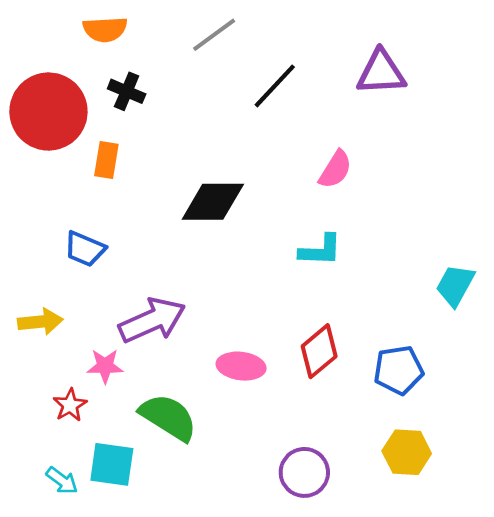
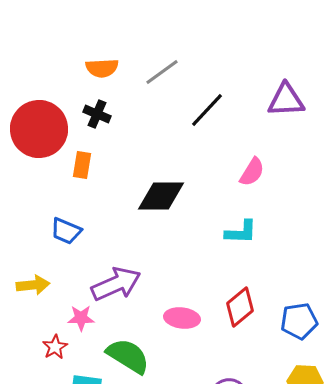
orange semicircle: (105, 29) -> (102, 68), moved

